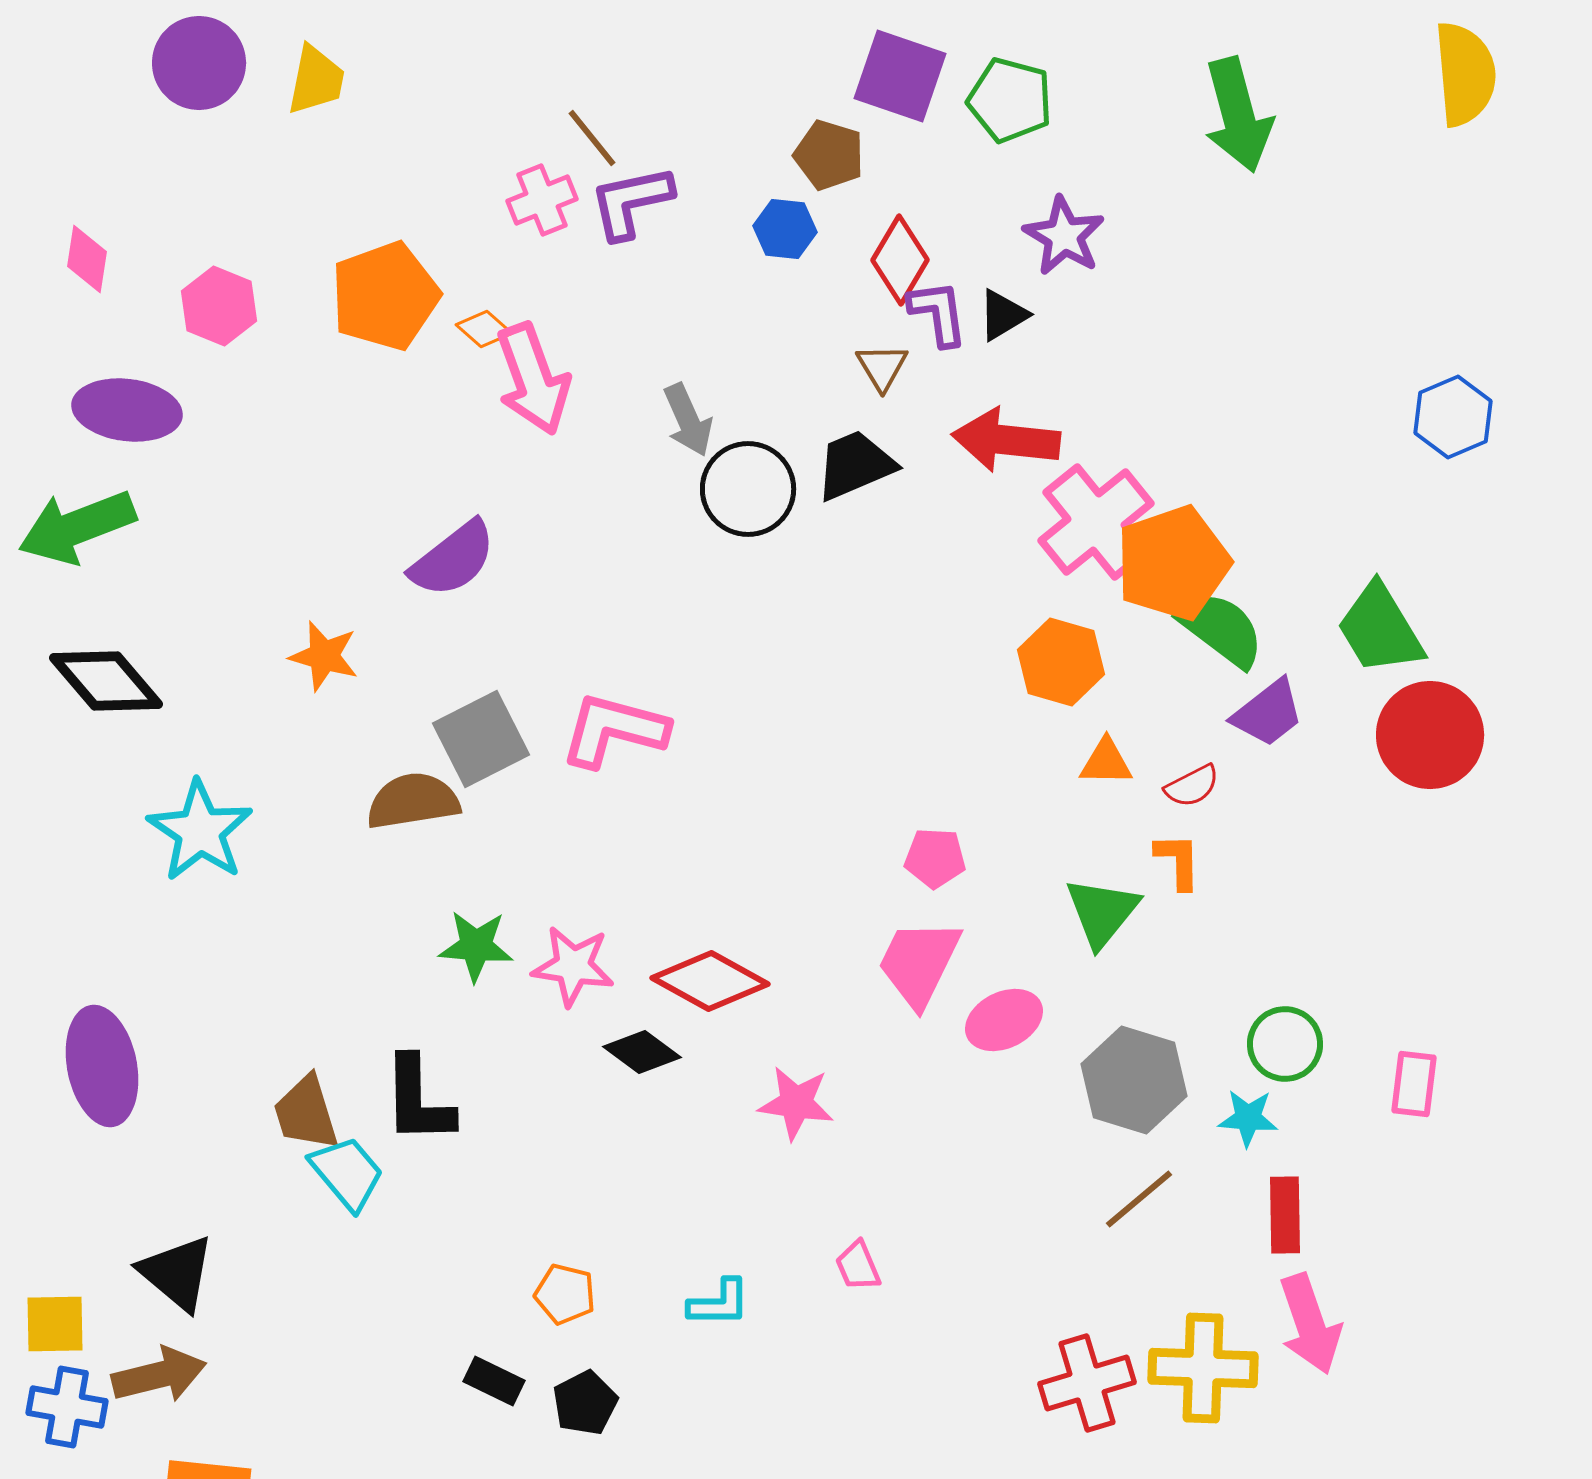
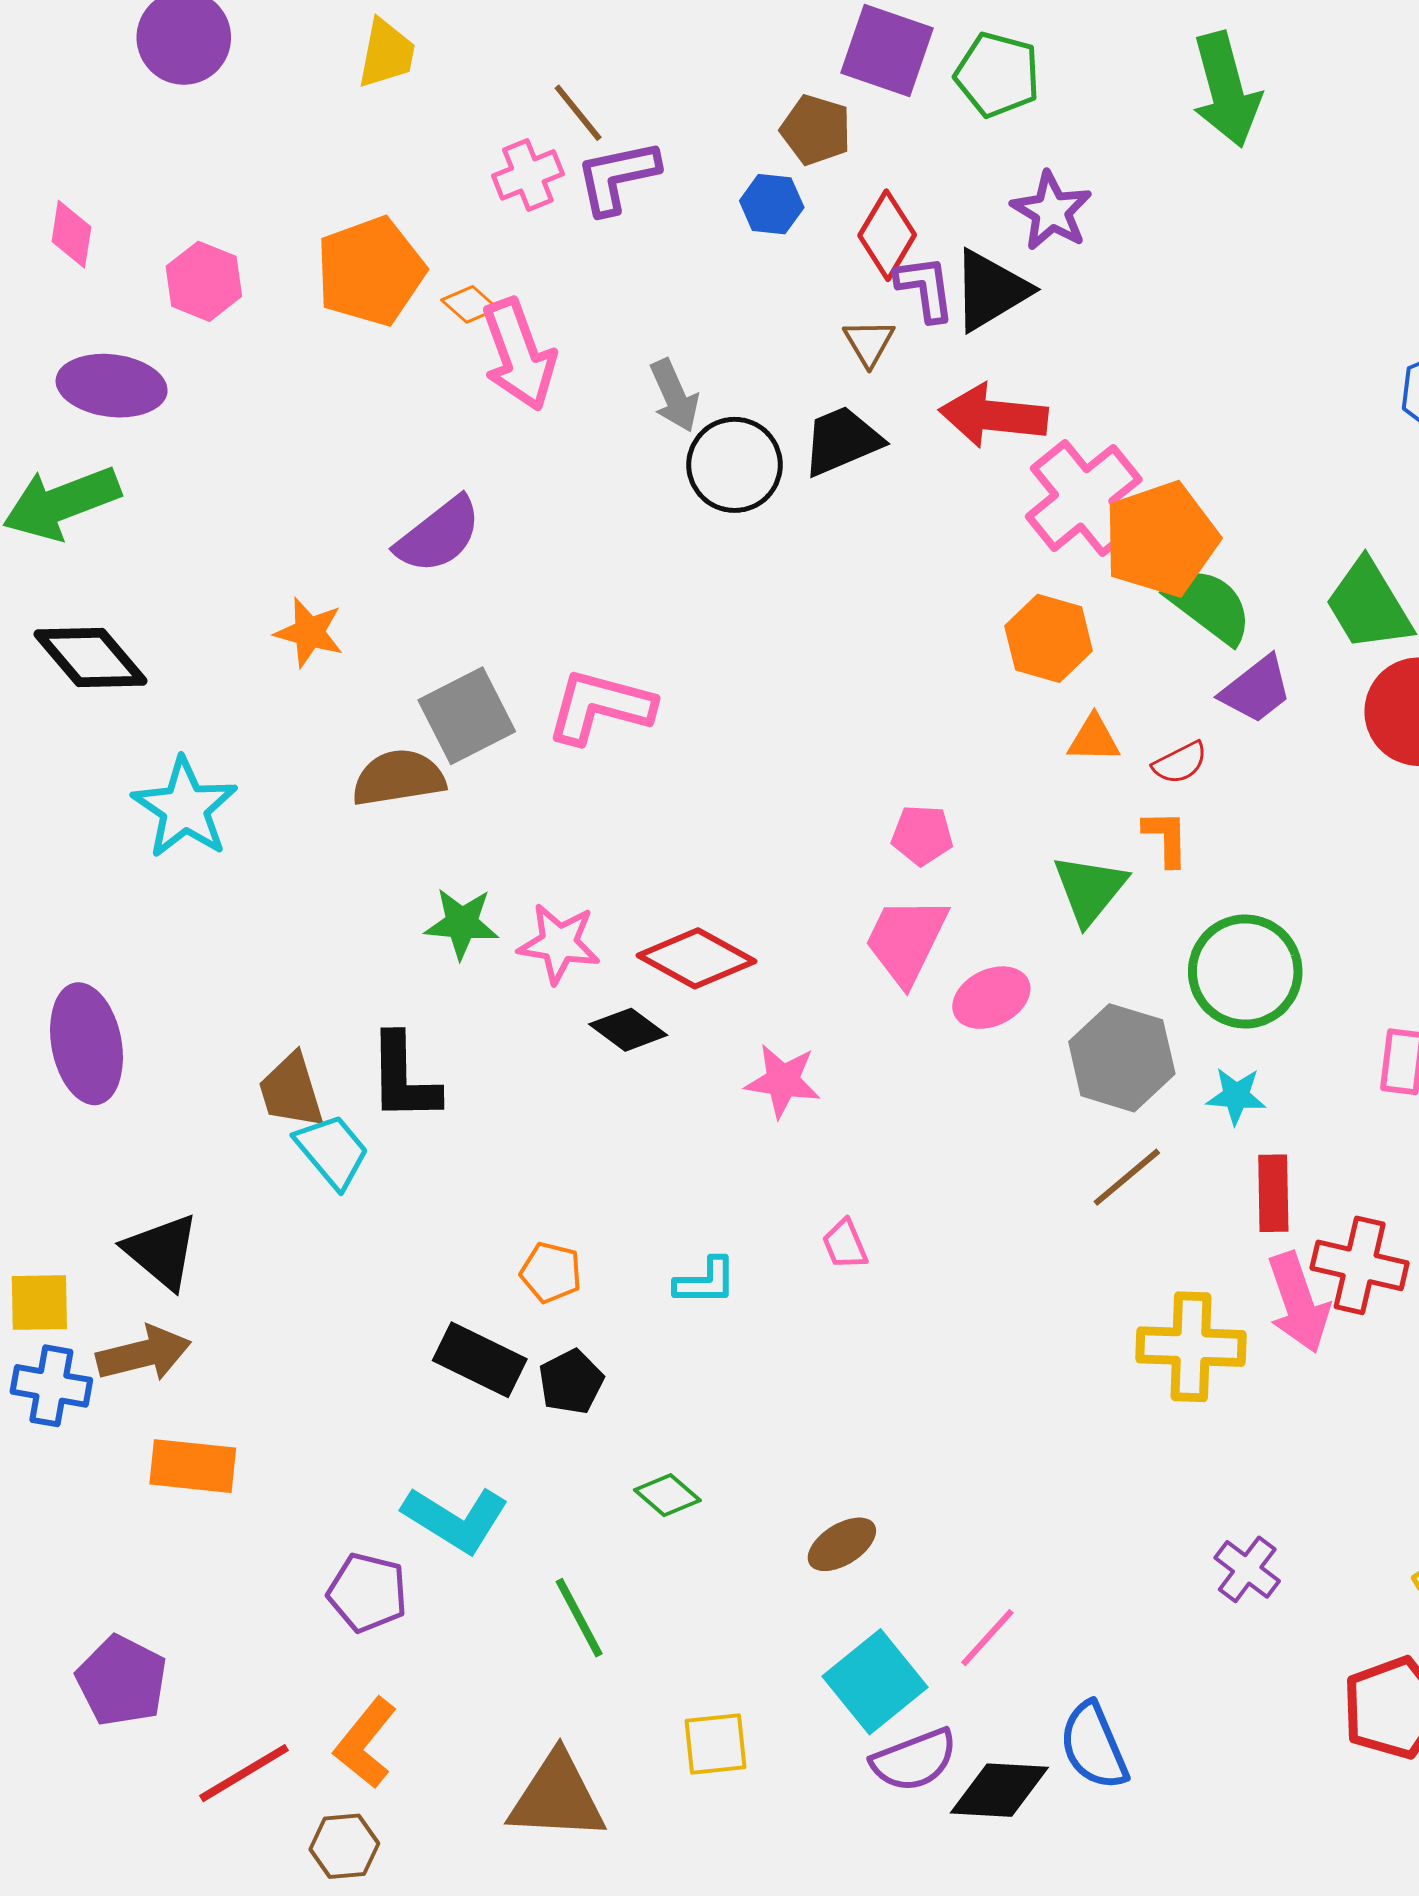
yellow trapezoid: (316, 80) -> (386, 54), moved
black triangle: (1003, 315) -> (990, 290), size x1.6
green circle: (1285, 1044) -> (1245, 971), moved, size x1.5
black rectangle: (494, 1381) -> (480, 1360), size x1.5
red cross: (1087, 1383) -> (1360, 1265), moved, turned 30

